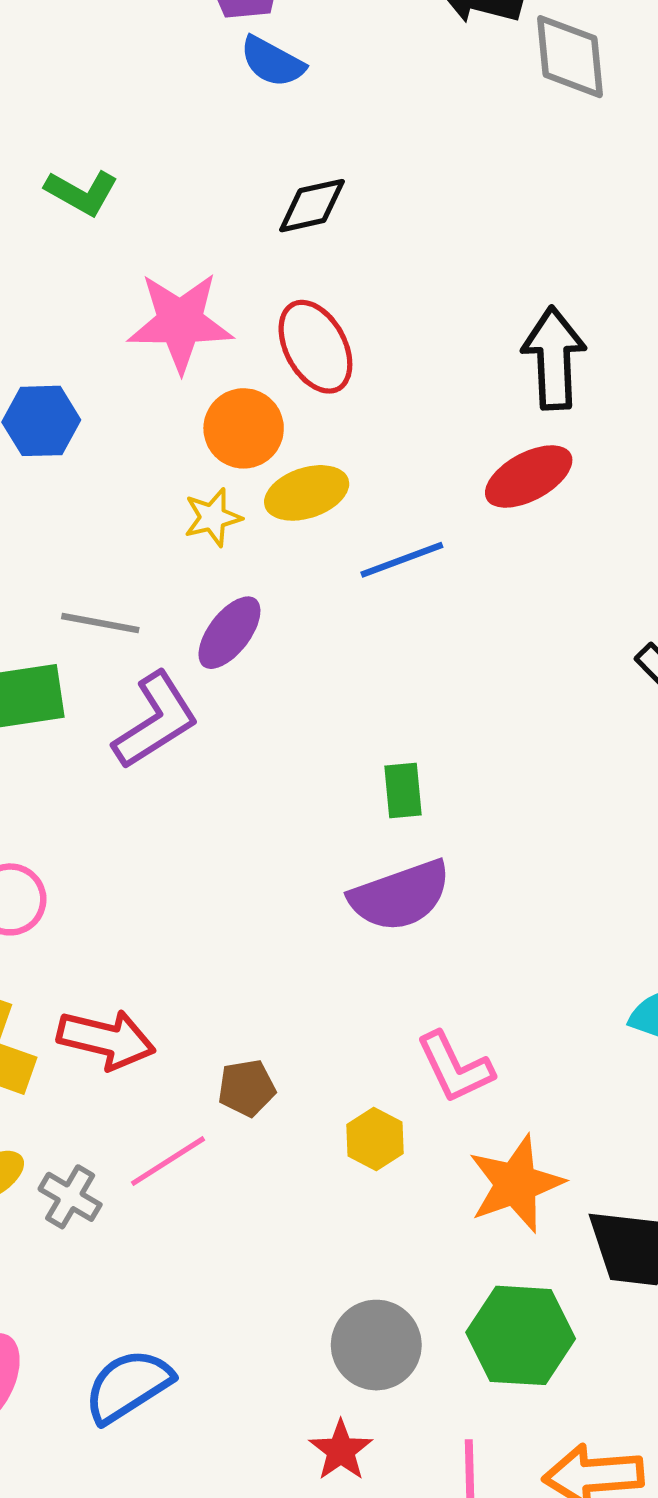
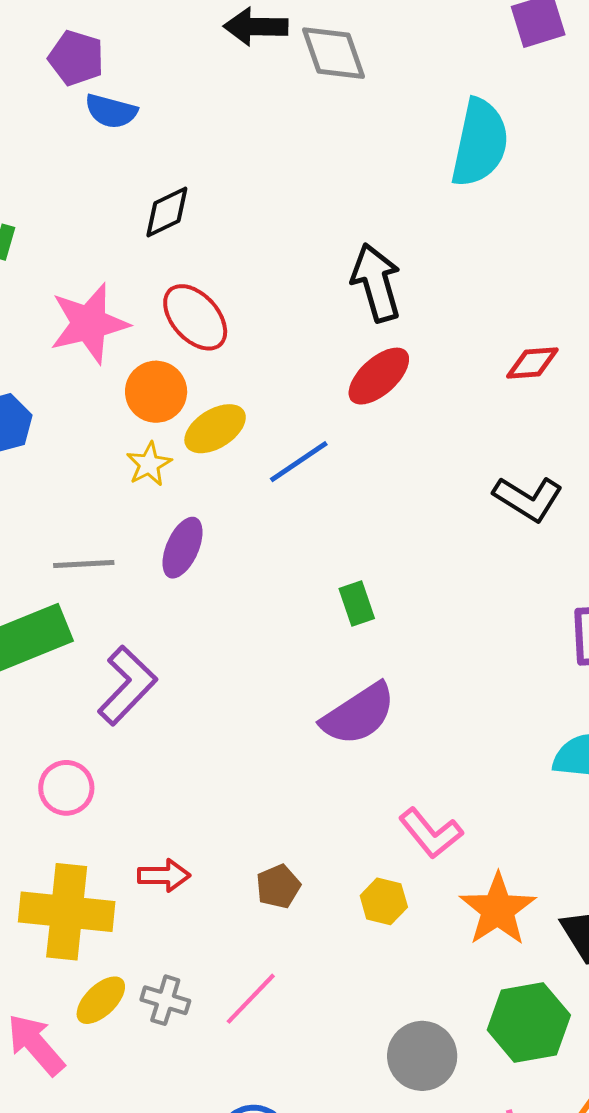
purple L-shape: (156, 721) -> (127, 686), moved
green rectangle: (403, 790) -> (357, 604), moved
red arrow: (106, 1039) -> (164, 875), size x0.7
pink line: (168, 1161) -> (251, 999), moved

